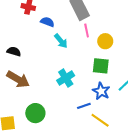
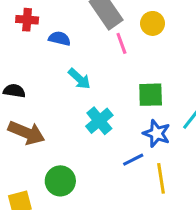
cyan arrow: (61, 41) -> (79, 79), moved
yellow circle: (105, 41) -> (153, 23), moved
yellow line: (100, 120) -> (161, 178), turned 54

